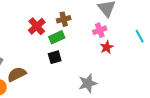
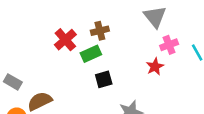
pink cross: (100, 30) -> (169, 45), moved
black square: (55, 57) -> (104, 79), moved

